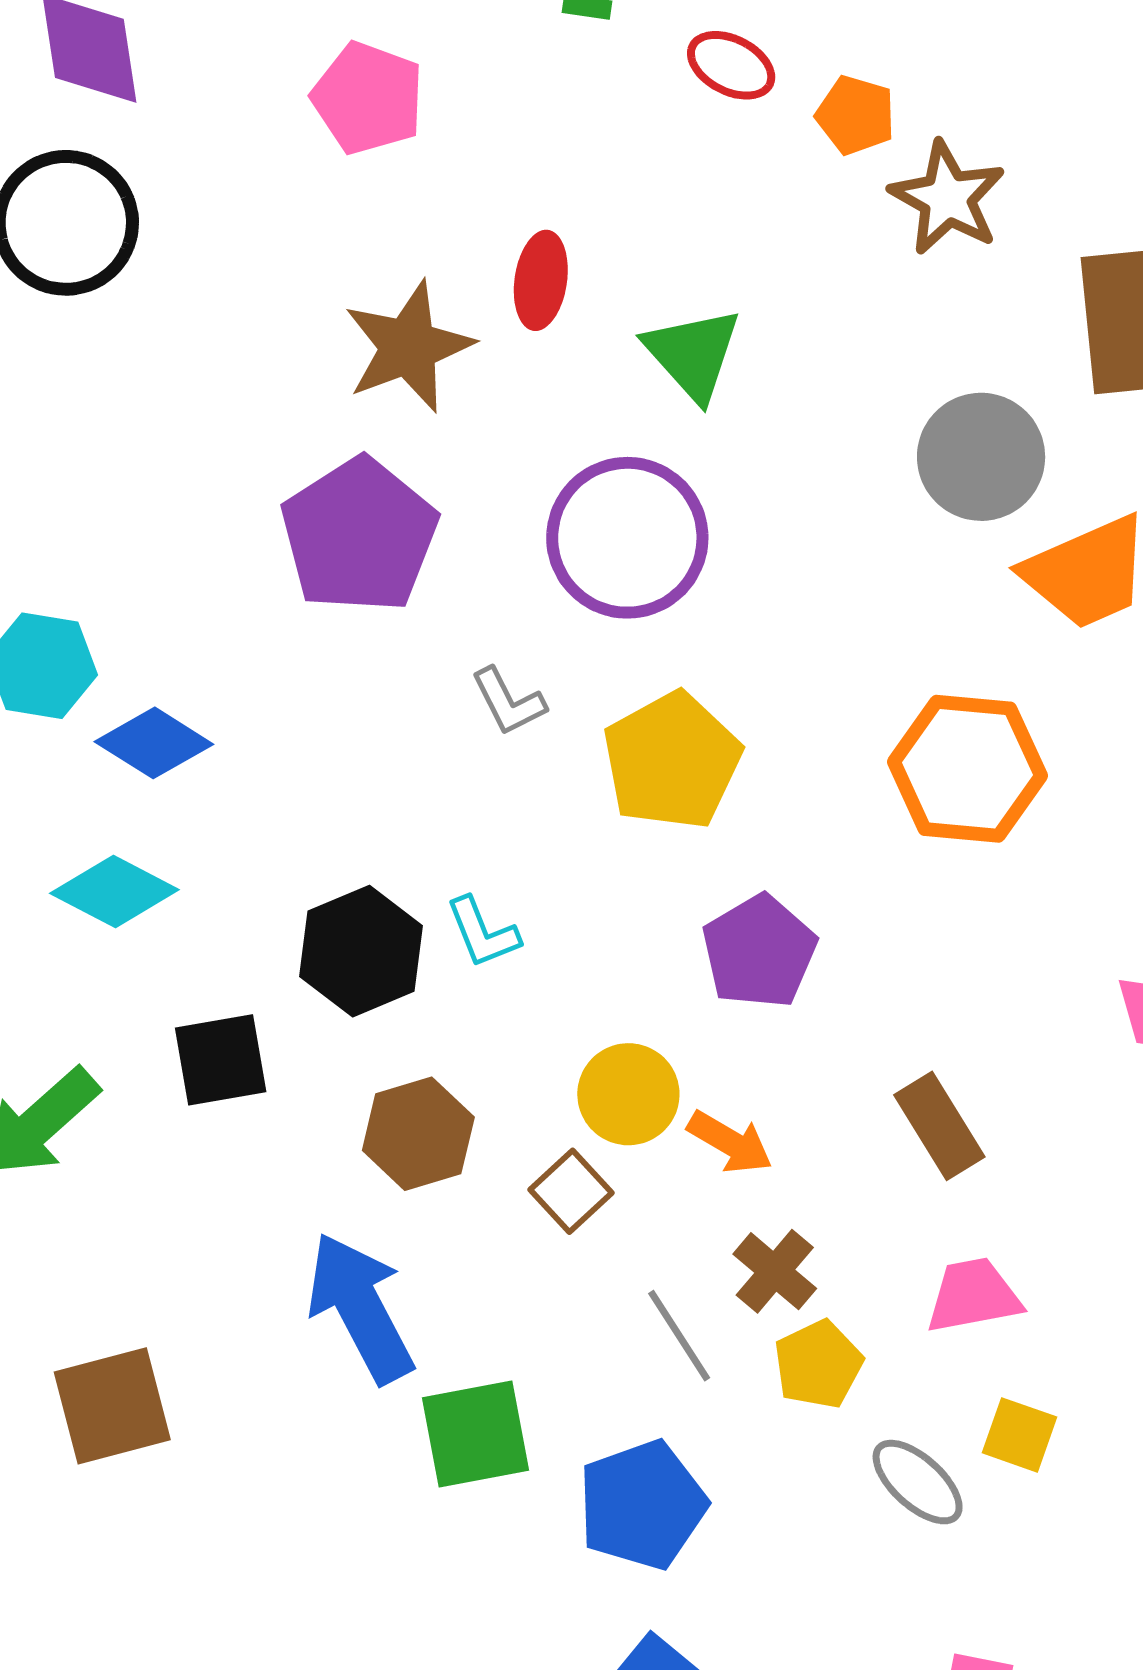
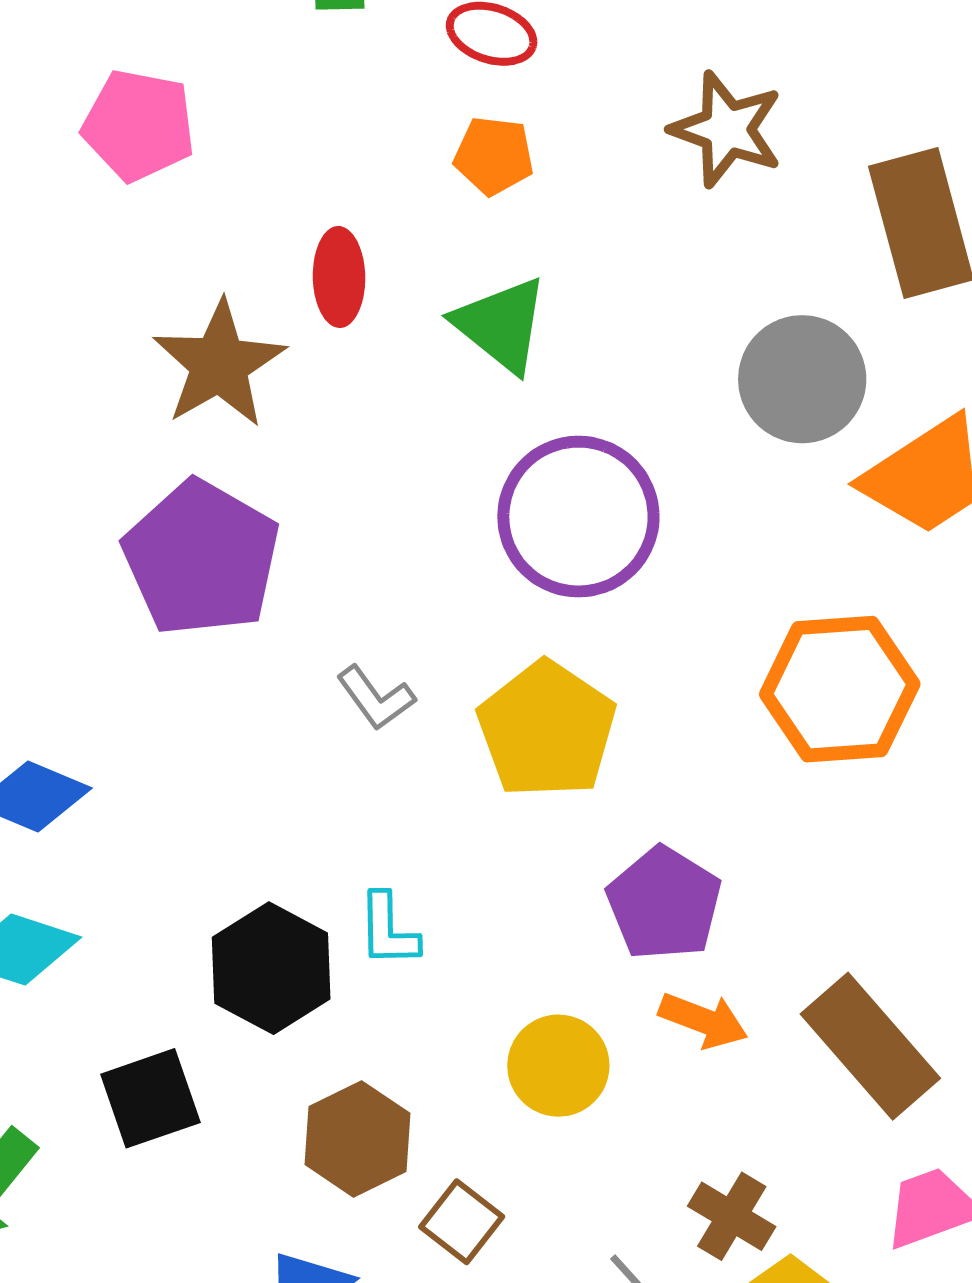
orange pentagon: (856, 115) -> (494, 156), moved
purple circle: (627, 538) -> (578, 517), moved
cyan L-shape: (483, 933) -> (388, 930), turned 30
brown rectangle: (939, 1126) -> (870, 1046), size x1.4
orange arrow: (730, 1142) -> (703, 1020), moved
brown square: (571, 1191) -> (462, 1222), moved

